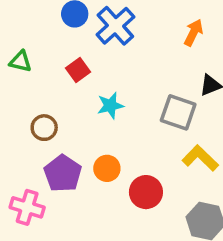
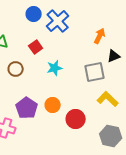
orange arrow: (193, 33) -> (100, 36), moved
gray square: (178, 112) -> (95, 72), turned -30
brown circle: (44, 128) -> (16, 69), moved

